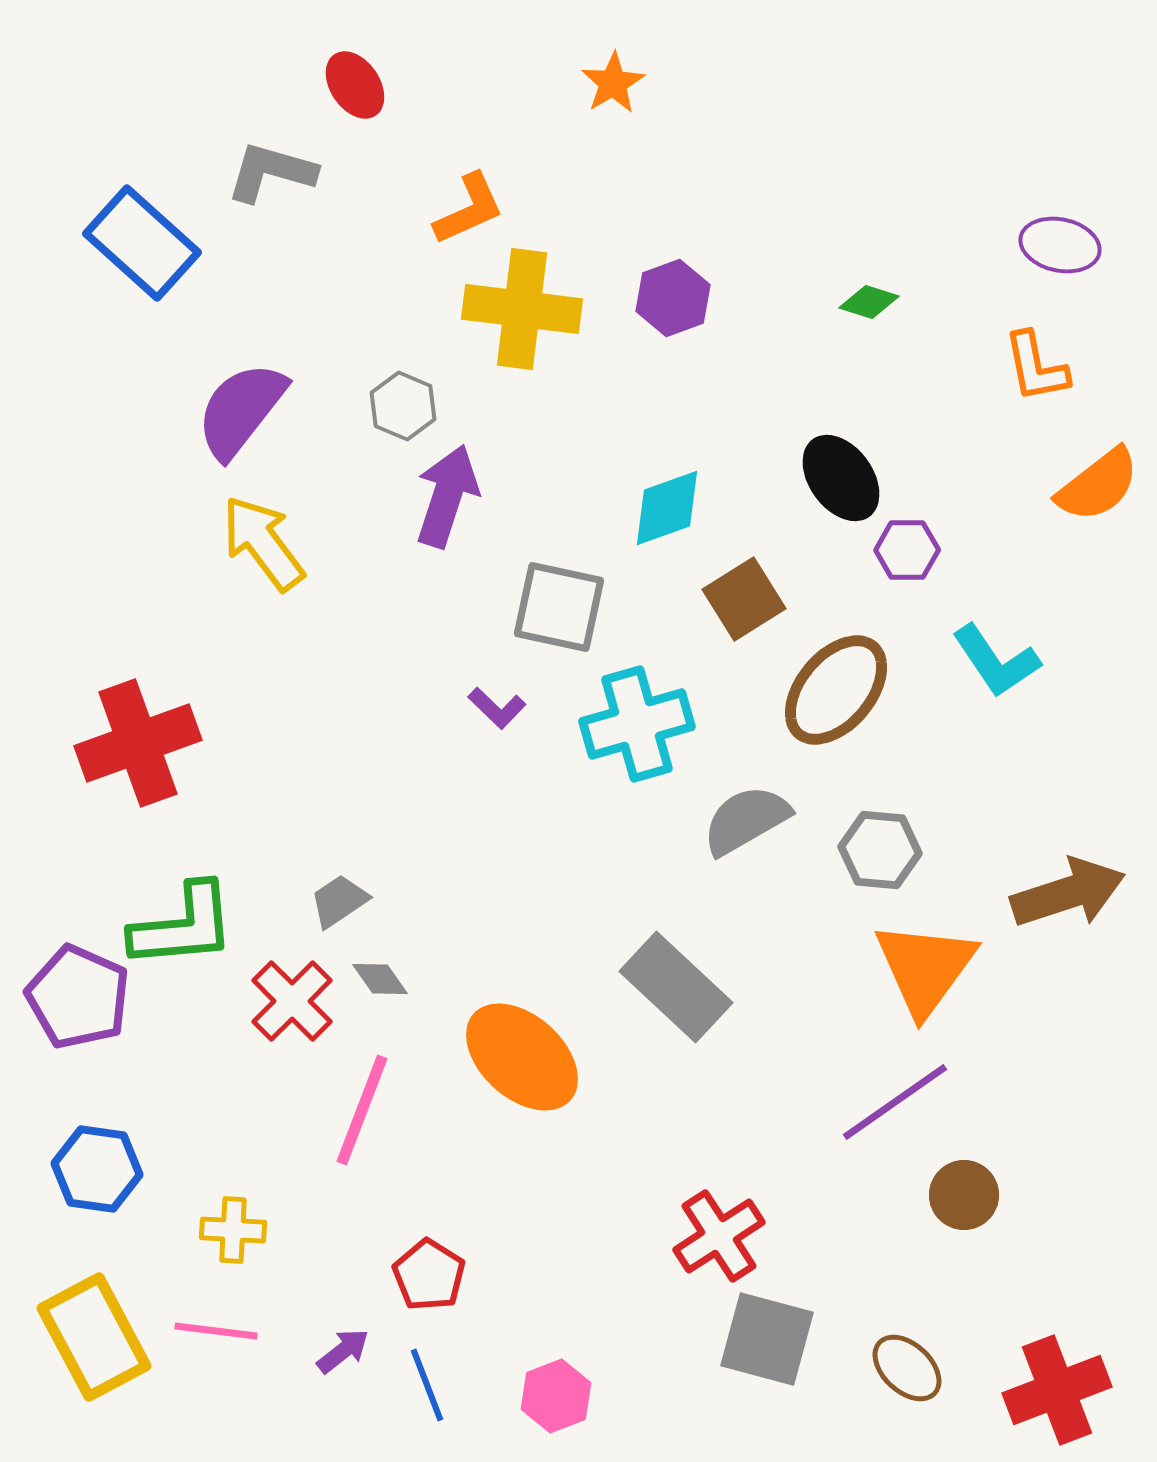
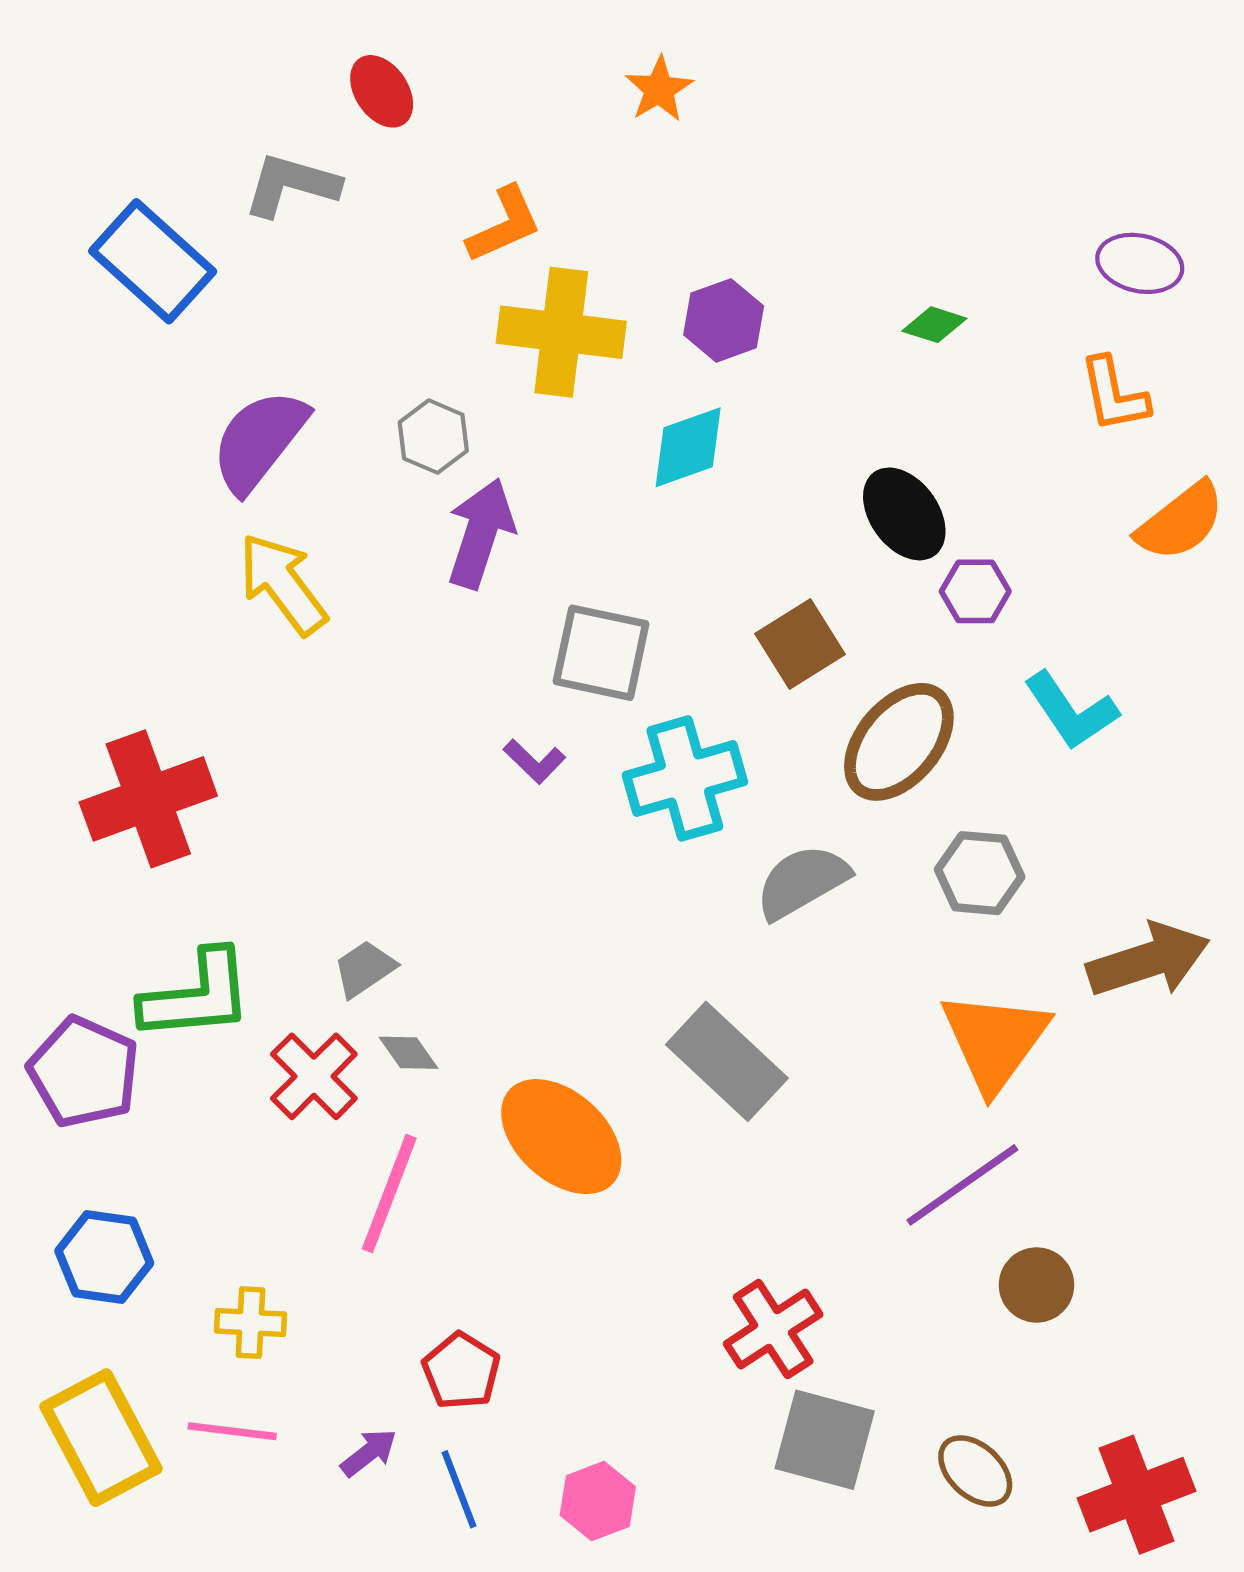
cyan diamond: (667, 508) -> (688, 447), moved
gray hexagon: (880, 850) -> (980, 873), moved

